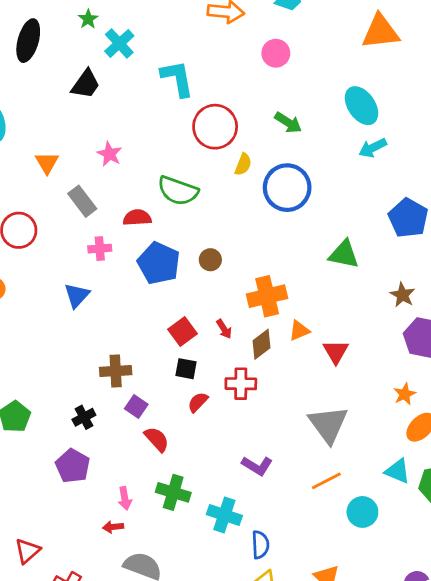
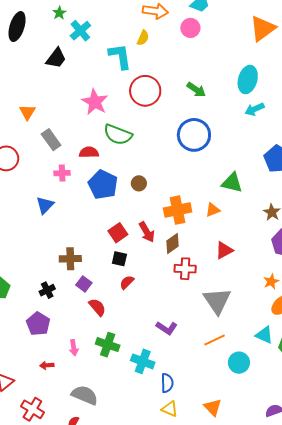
orange triangle: (380, 32) -> (263, 29), turned -32
pink circle: (276, 53) -> (190, 28), moved
cyan ellipse: (362, 106) -> (248, 80), turned 48
pink star: (110, 154) -> (95, 102), moved, size x1.5
yellow semicircle: (243, 164) -> (143, 38), moved
red arrow: (224, 329) -> (147, 232), size x1.5
orange triangle: (299, 331) -> (213, 210), moved
red triangle: (336, 352) -> (224, 250), turned 30
red cross: (241, 384) -> (185, 269), moved
red arrow: (113, 527) -> (47, 365), moved

